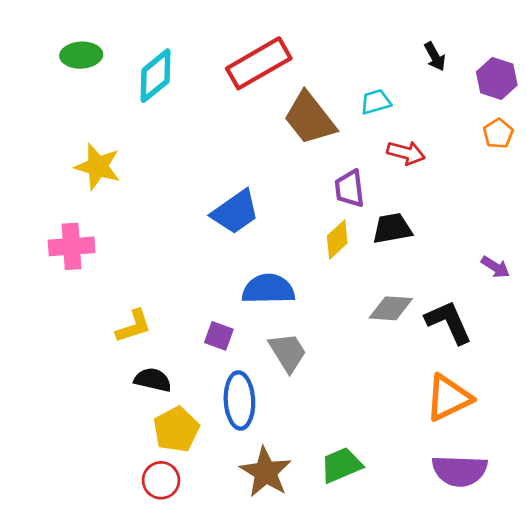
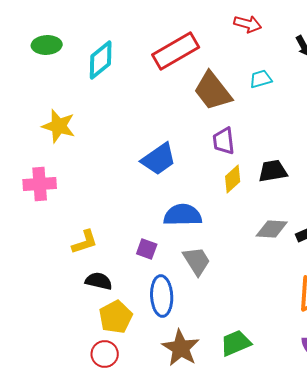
red arrow: (406, 153) -> (248, 24), moved
purple trapezoid: (350, 189) -> (224, 141), moved

